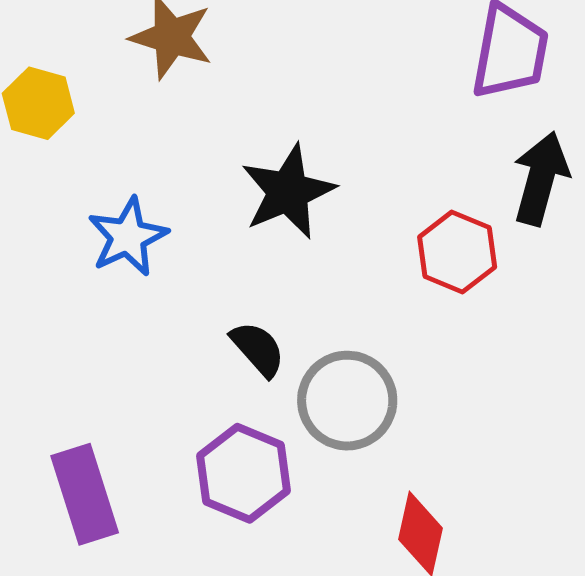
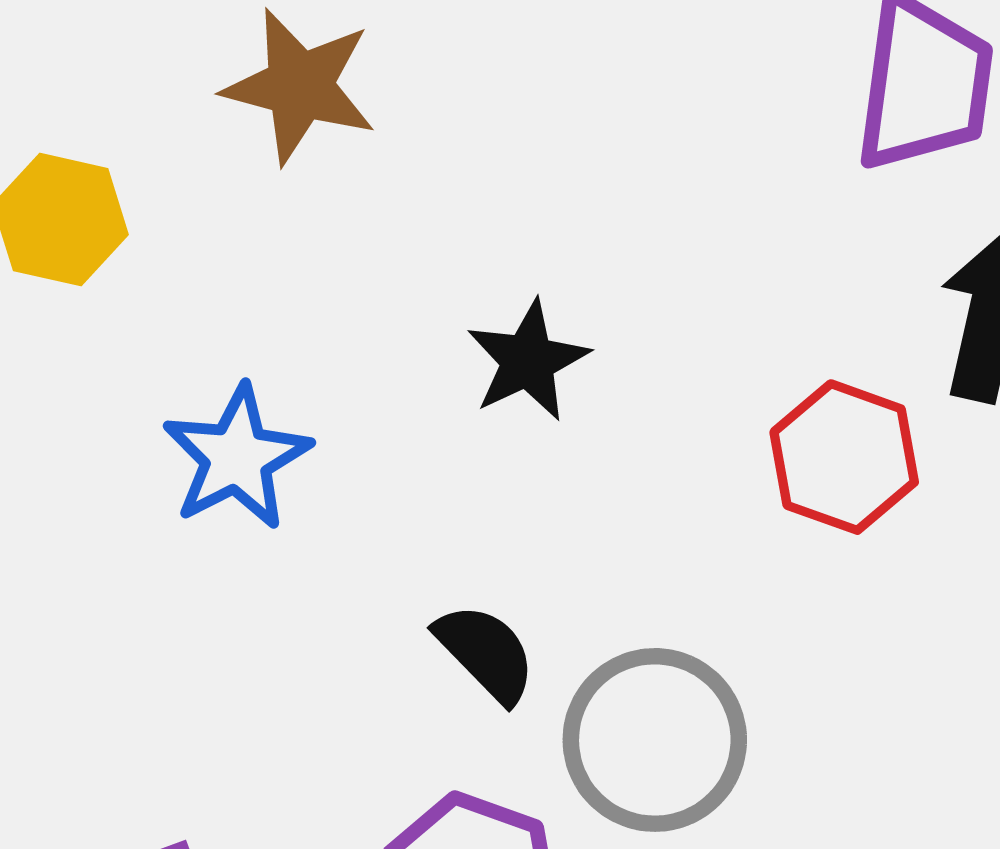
black star: (288, 192) -> (528, 361), size x0.7

